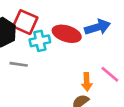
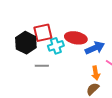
red square: (25, 22) -> (43, 33), turned -30
blue arrow: (97, 27) -> (95, 48), moved

